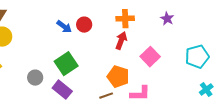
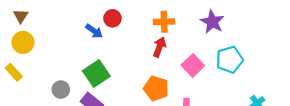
purple star: (167, 19) -> (212, 22), size x1.5
red circle: (84, 25) -> (112, 18), moved
cyan pentagon: (197, 57) -> (230, 60), moved

